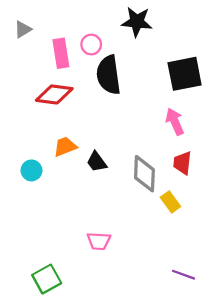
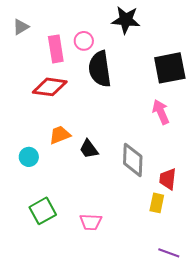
red trapezoid: (182, 163) -> (168, 179), moved
yellow rectangle: (170, 202) -> (157, 203), moved, turned 48
green square: (47, 279) -> (43, 211), moved

